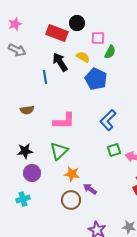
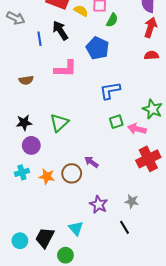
yellow semicircle: (83, 57) -> (81, 11), moved
blue line: (45, 77) -> (40, 39), moved
blue L-shape: (108, 120) -> (110, 91), turned 35
pink L-shape: (64, 121) -> (65, 69), moved
orange star: (72, 174) -> (47, 177), moved

